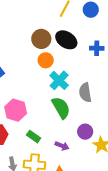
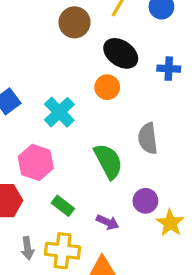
brown circle: (41, 39) -> (75, 22), moved
orange circle: (46, 60) -> (107, 87), moved
cyan cross: (59, 80) -> (59, 112), moved

